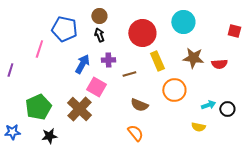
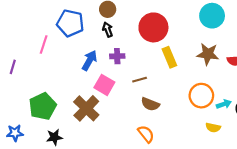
cyan circle: (183, 22) -> (212, 16), moved
brown line: (129, 74) -> (140, 80), moved
orange circle: (174, 90) -> (201, 96), moved

